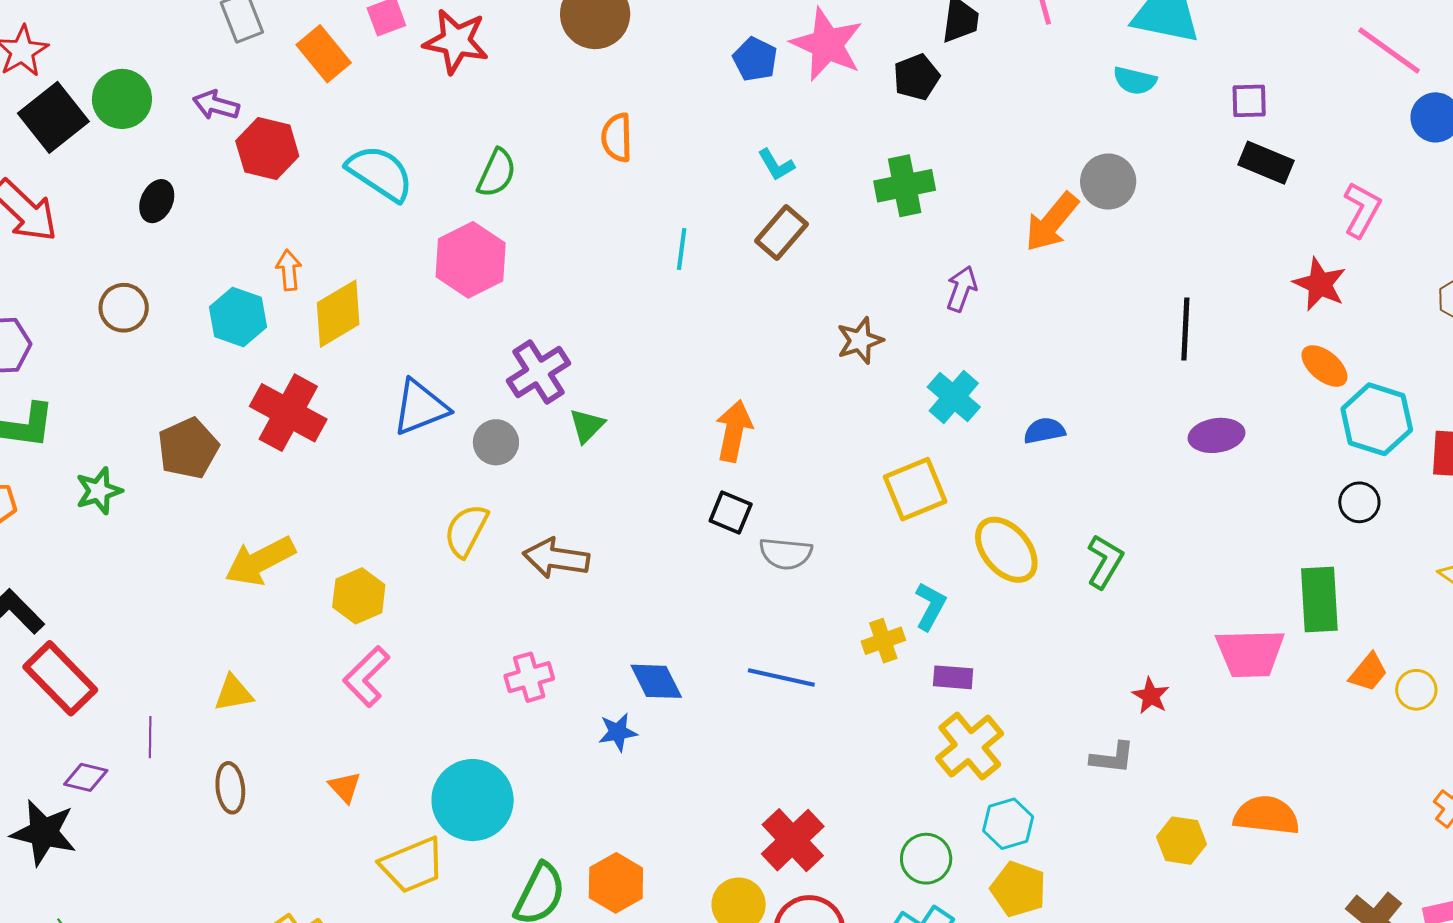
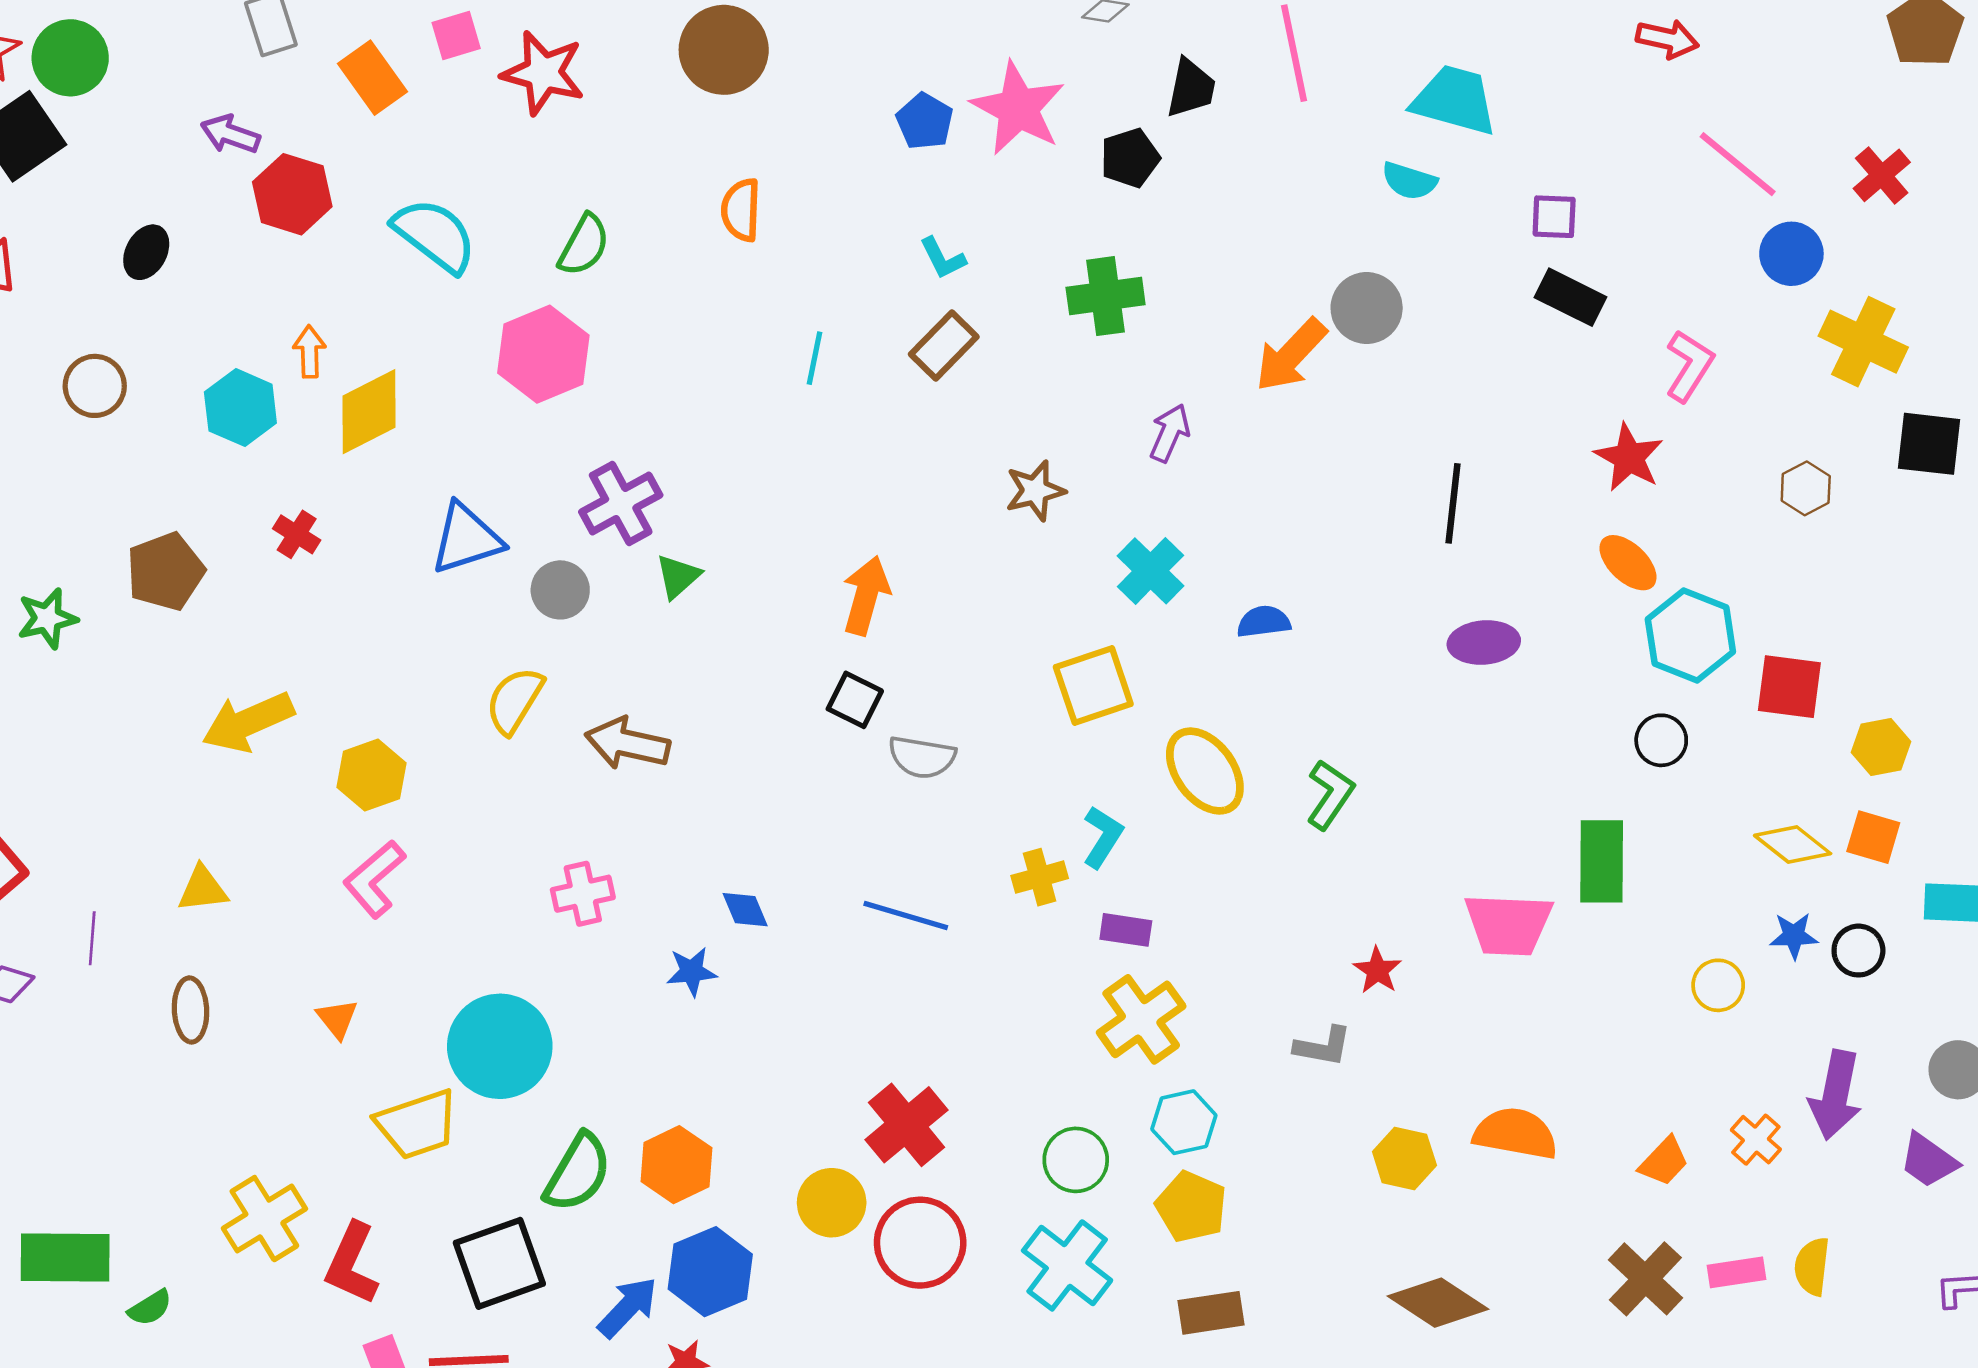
green circle: (122, 99) -> (70, 58), moved
red cross: (288, 413) -> (297, 534), size x0.5
orange trapezoid: (1368, 672) -> (1664, 1161), moved
blue diamond: (656, 681) -> (745, 910), size x0.7

